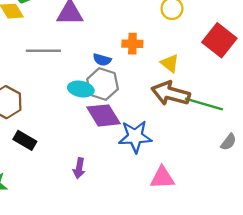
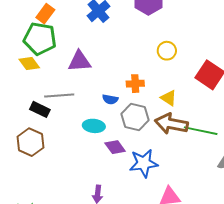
gray hexagon: (103, 84) -> (135, 117), moved
purple diamond: (103, 115) -> (115, 147), size x0.7
black rectangle: (25, 140) -> (40, 109), moved

